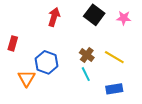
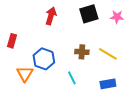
black square: (94, 15) -> (89, 14), turned 36
brown cross: (87, 55) -> (82, 52), turned -32
cyan line: (86, 74) -> (72, 78), moved

